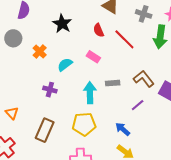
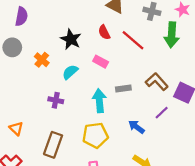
black star: (62, 24) -> (71, 39), moved
purple line: (138, 105) -> (162, 113), moved
blue arrow: (123, 129) -> (136, 127), moved

